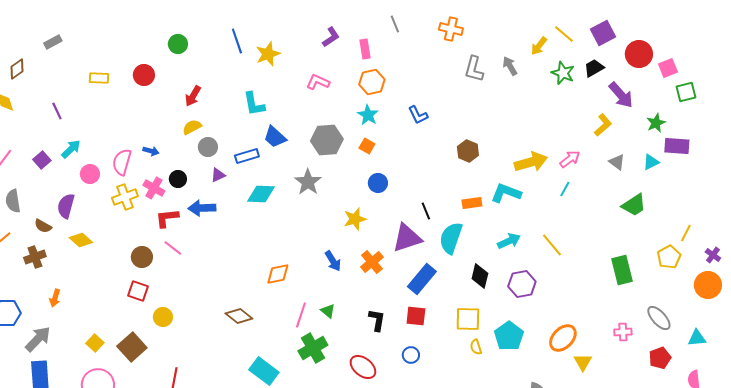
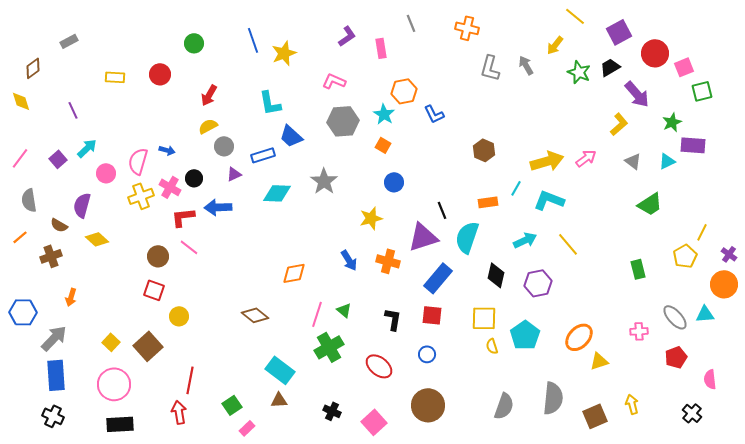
yellow line: (564, 34) -> (575, 16), moved
orange hexagon: (372, 82) -> (404, 91), moved
gray hexagon: (327, 140) -> (343, 121), moved
cyan line: (565, 189) -> (516, 188), moved
cyan L-shape: (506, 193) -> (549, 200), moved
orange cross: (372, 262) -> (388, 261), turned -35
green rectangle: (622, 270) -> (638, 269), size x0.7
cyan triangle: (697, 338) -> (705, 314), moved
yellow triangle: (583, 362) -> (599, 361), turned 42

